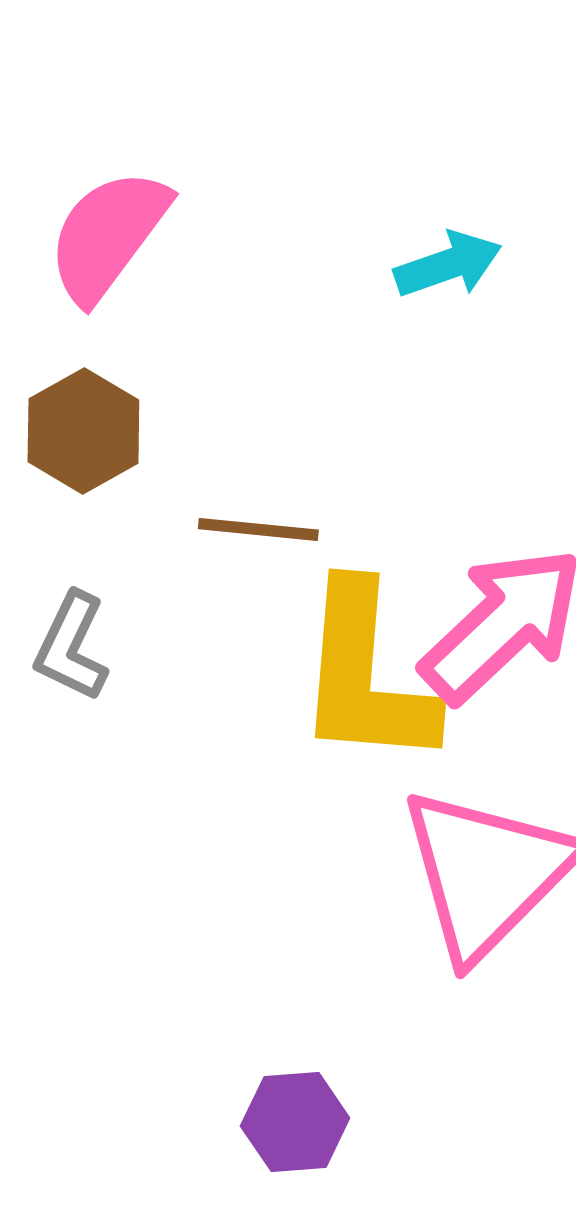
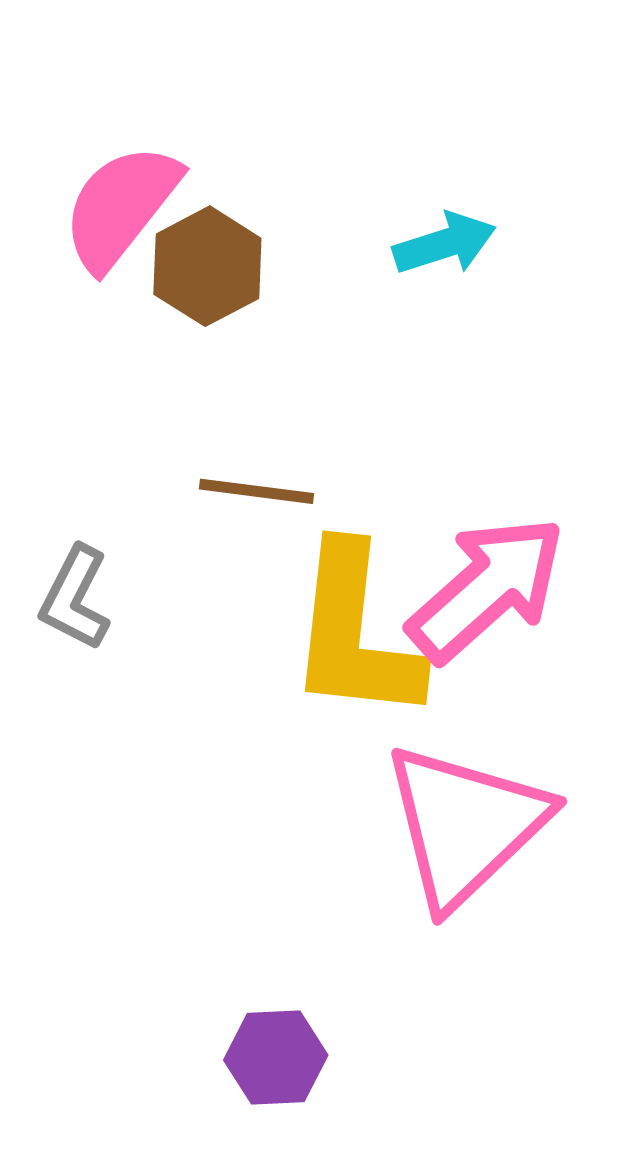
brown hexagon: (83, 431) -> (207, 266), moved

